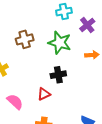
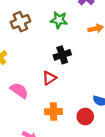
green star: (60, 43) -> (59, 20), size x0.7

